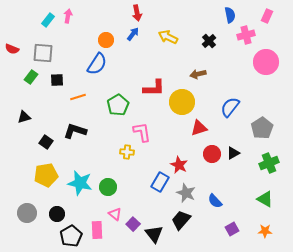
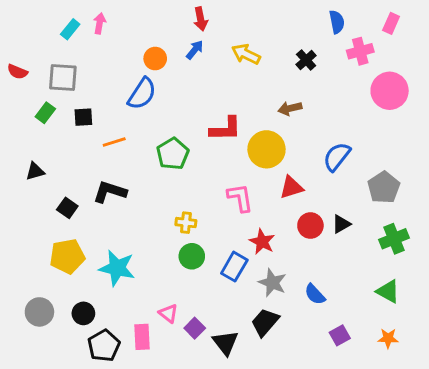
pink L-shape: (142, 132) -> (240, 198), moved
green circle: (108, 187) -> (192, 256), moved

